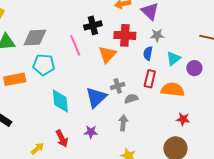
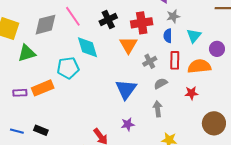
gray diamond: (35, 37) -> (45, 25), moved
pink line: (75, 45) -> (73, 16), moved
purple circle: (194, 68) -> (217, 49), moved
gray cross: (118, 86) -> (150, 61), moved
cyan diamond: (60, 101) -> (87, 47), moved
red star: (183, 119) -> (191, 93), moved

